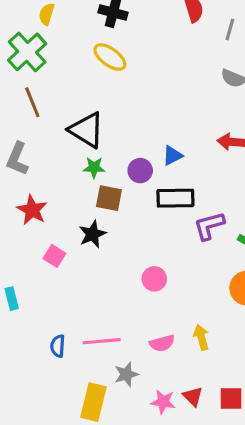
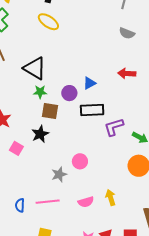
gray star: (126, 374) -> (59, 174), moved

